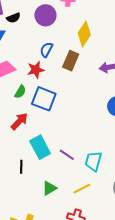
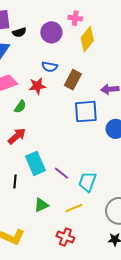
yellow diamond: (84, 34) -> (87, 39), moved
blue semicircle: (46, 50) -> (50, 67), turned -112
blue square: (44, 99) -> (86, 112), moved, turned -30

